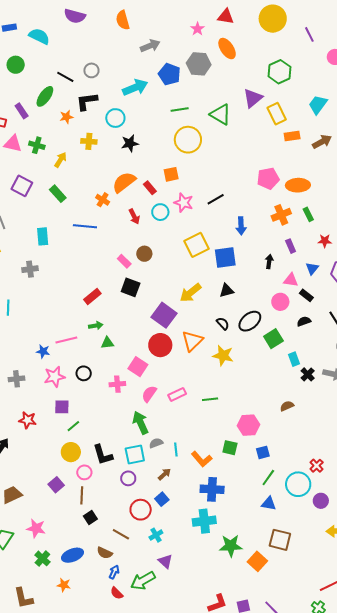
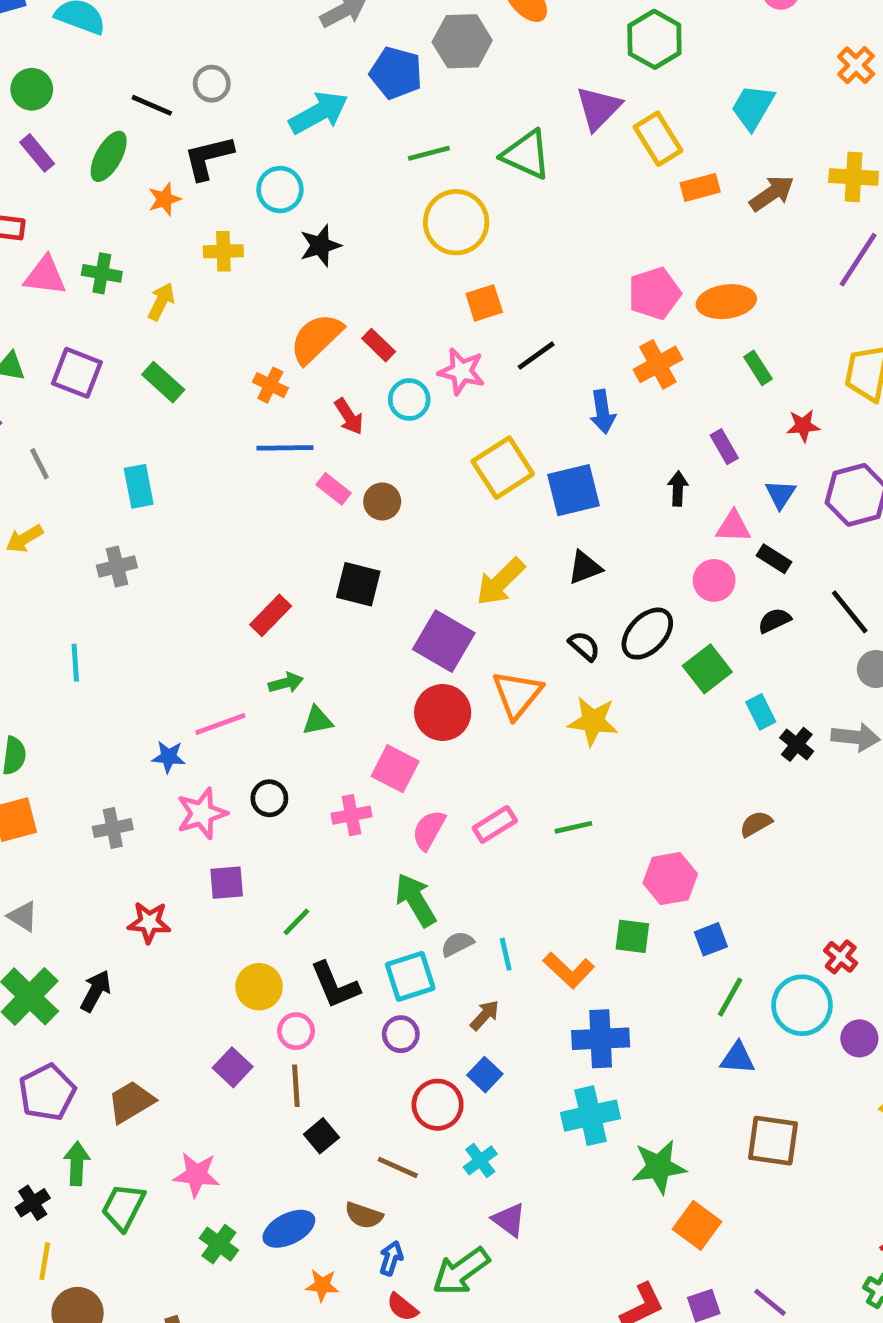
purple rectangle: (22, 111) -> (37, 153), moved
orange square: (171, 174) -> (484, 303), moved
orange cross: (281, 215) -> (658, 364), moved
blue line: (85, 226) -> (285, 448), moved
pink rectangle: (124, 261) -> (334, 489), moved
green line: (73, 426) -> (296, 922), moved
orange square: (257, 561) -> (697, 1225), moved
orange star: (64, 585) -> (322, 1285), moved

